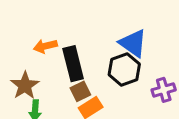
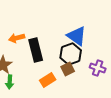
purple cross: (164, 90) -> (98, 68), turned 35
brown square: (80, 91) -> (68, 69), moved

